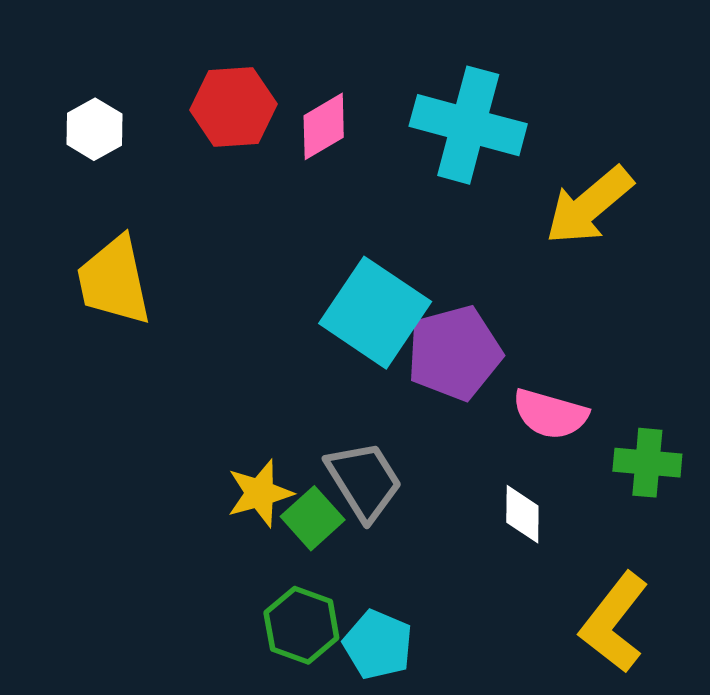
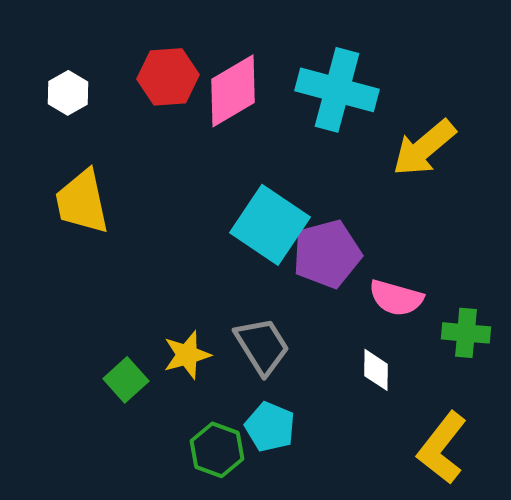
pink diamond: (324, 126) -> (233, 91), size x1.5
green square: (313, 518) -> (126, 380), moved
cyan pentagon: (378, 645) -> (270, 427), moved

